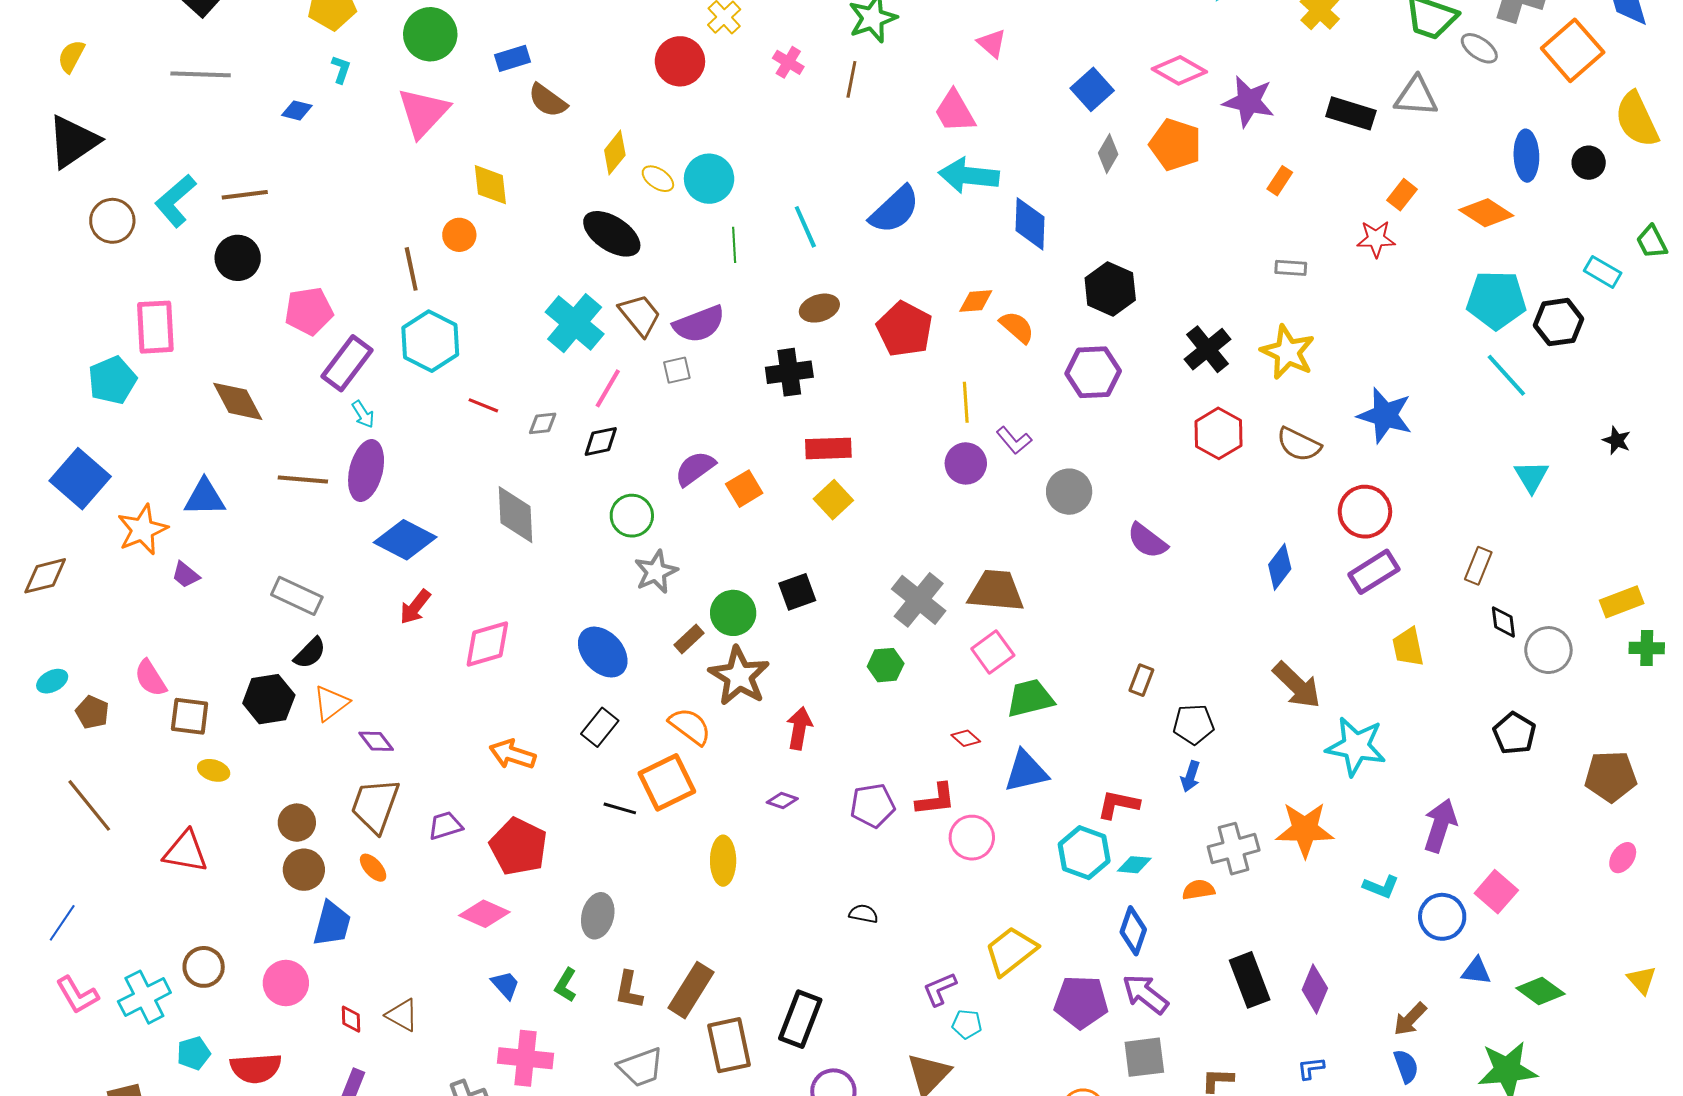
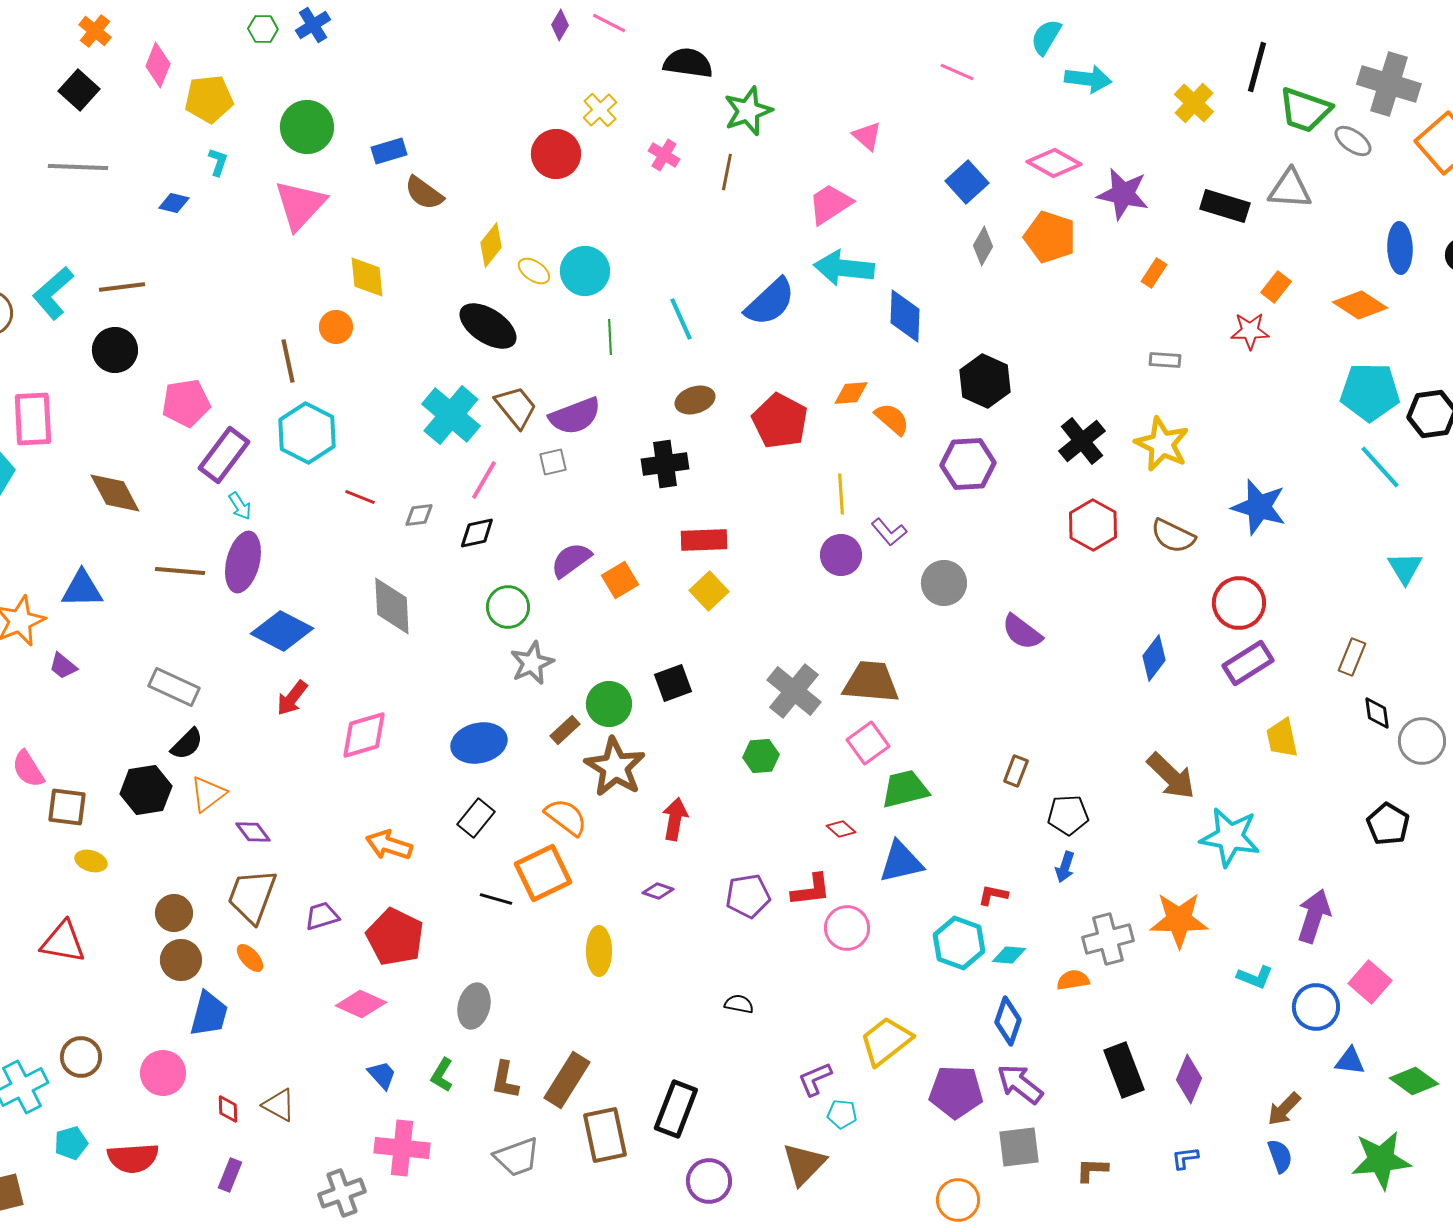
pink trapezoid: (955, 111) -> (830, 204), turned 87
blue ellipse: (603, 652) -> (479, 743), turned -60
red L-shape: (1118, 804) -> (993, 895), size x0.7

